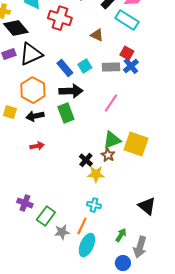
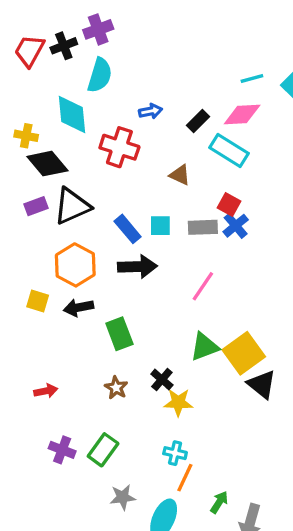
cyan square: (85, 66) -> (160, 226), turned 32
green rectangle: (66, 113) -> (119, 334), moved
yellow square: (136, 144) -> (244, 353), turned 35
red arrow: (37, 146) -> (46, 391), moved
brown star: (108, 155) -> (116, 388), moved
black triangle: (147, 206) -> (262, 384), moved
green rectangle: (46, 216) -> (103, 450), moved
orange line: (82, 226) -> (185, 478), moved

